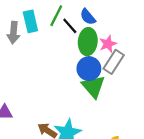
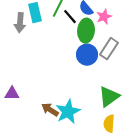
pink star: (108, 44) -> (104, 17), moved
green triangle: (93, 87) -> (109, 97), moved, turned 35

